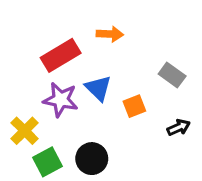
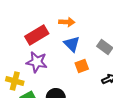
blue triangle: (98, 88) -> (72, 44), moved
yellow cross: (25, 131) -> (15, 81), turned -30

